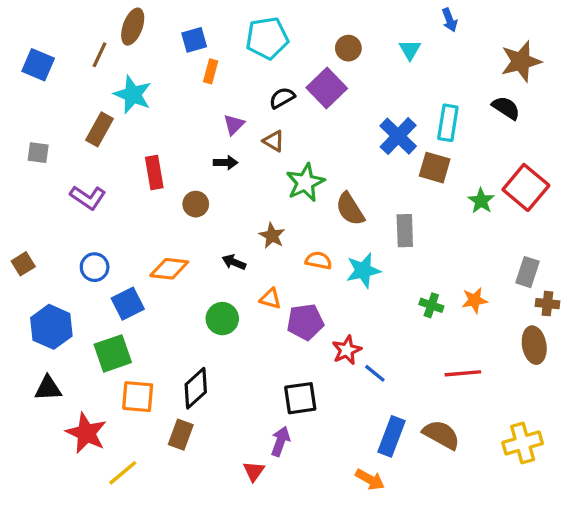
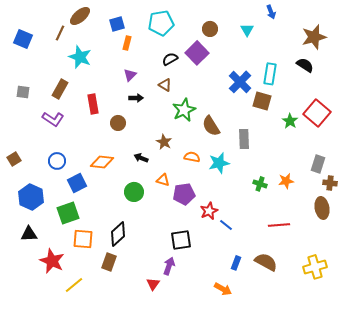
brown ellipse: (133, 27) -> (80, 16), turned 30
purple triangle: (234, 124) -> (130, 75), moved
brown rectangle: (100, 129) -> (60, 89), moved
blue rectangle: (392, 436) -> (236, 263), size x0.6

